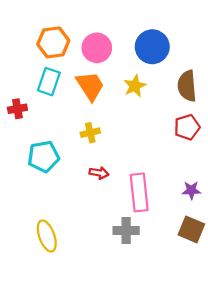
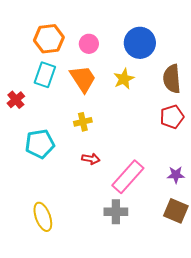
pink circle: (97, 48) -> (89, 44), size x0.7
red cross: (17, 109) -> (16, 100), turned -30
pink rectangle: (139, 192) -> (128, 177), turned 48

